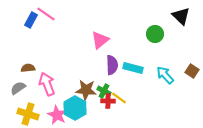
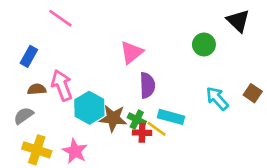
blue rectangle: (31, 20) -> (29, 56), moved
cyan rectangle: (133, 68) -> (171, 117), moved
pink arrow: (47, 84) -> (62, 85), moved
cyan hexagon: (75, 108) -> (89, 108), moved

